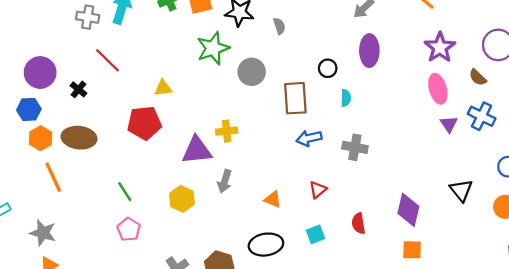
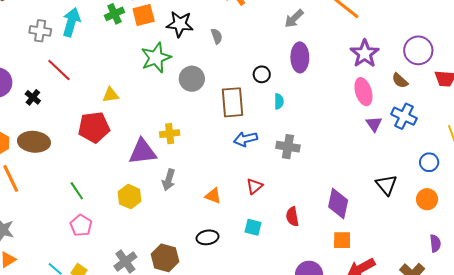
cyan square: (315, 234) -> (253, 227), turned 36
black ellipse: (266, 245) -> (208, 237), size x0.7

